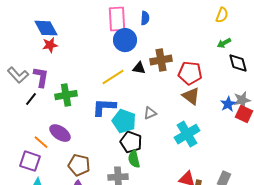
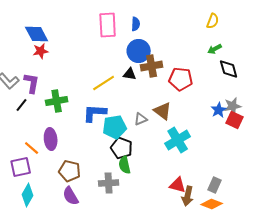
blue circle: (125, 40) -> (139, 51), moved
brown triangle: (191, 96) -> (163, 111), moved
cyan pentagon: (124, 121) -> (115, 127), turned -30
purple ellipse: (60, 133) -> (51, 139), turned 50
purple square: (30, 161) -> (21, 167), turned -30

